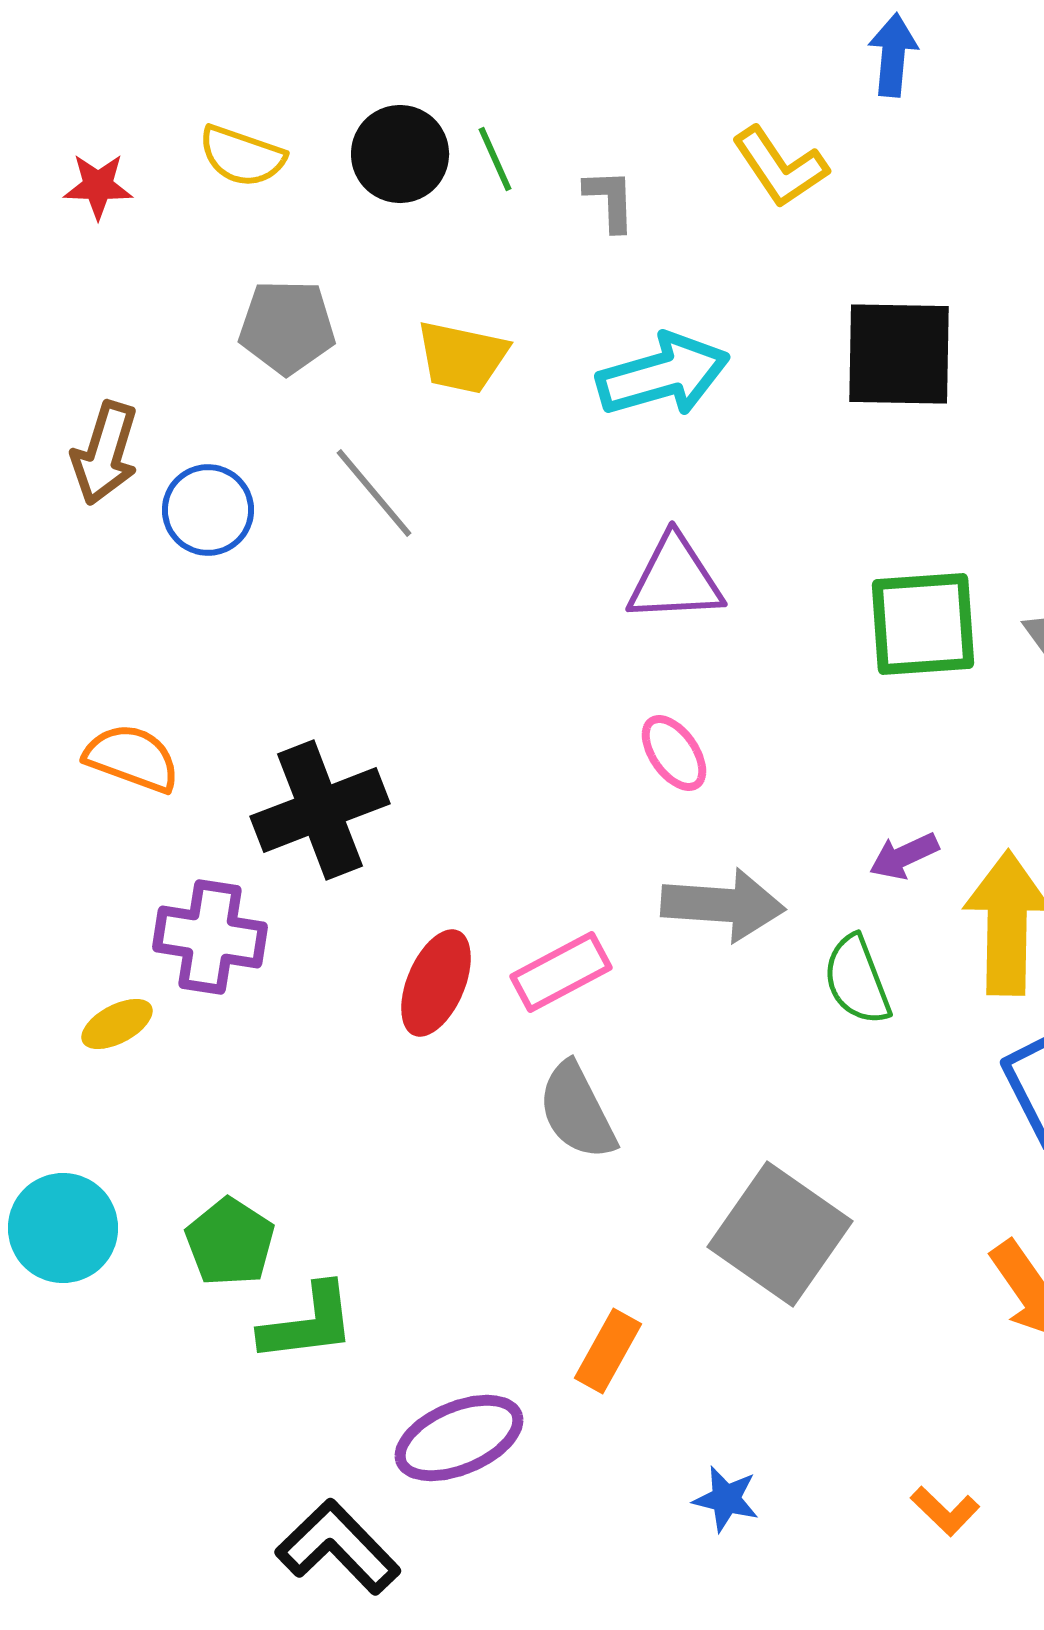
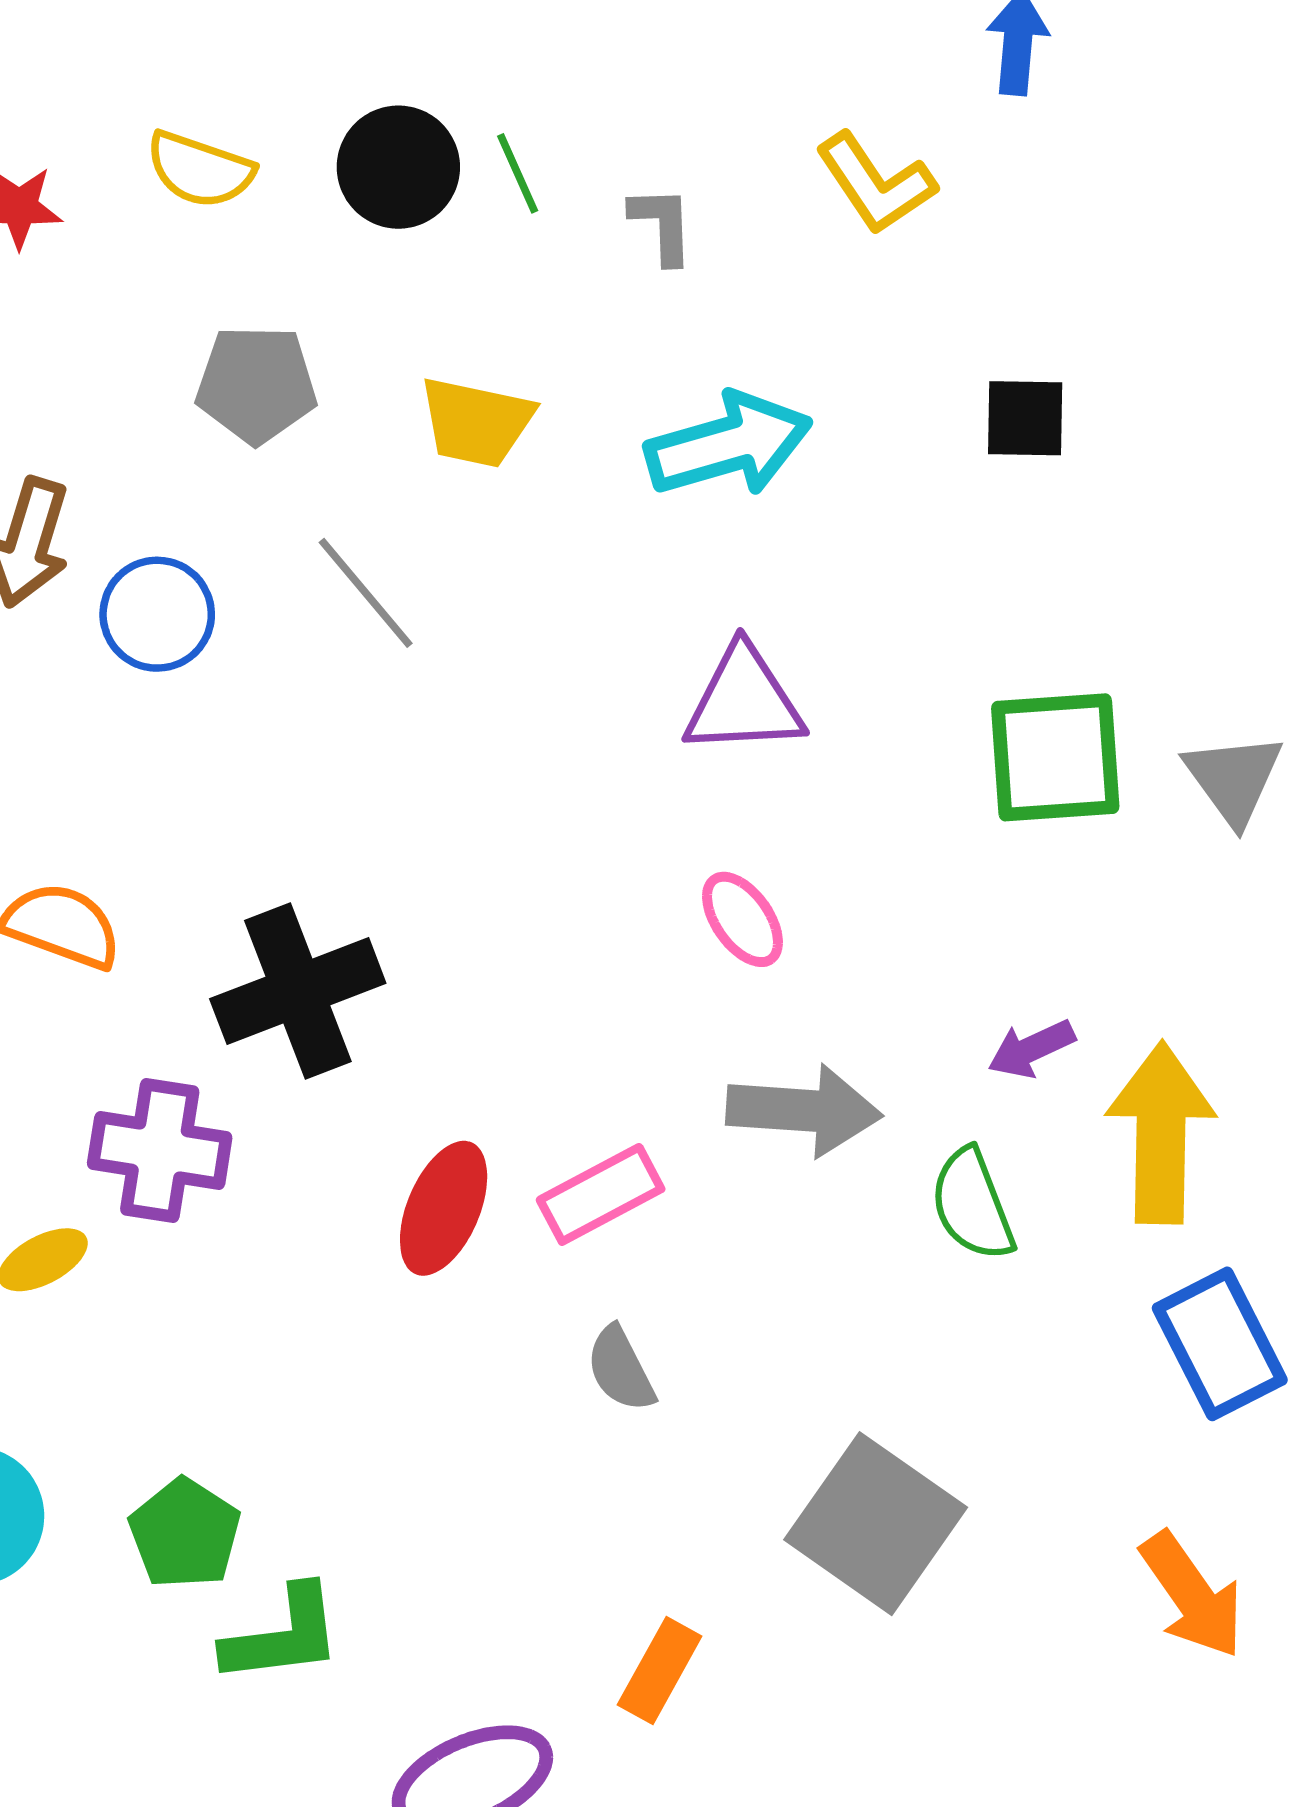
black square: (899, 354) -> (1025, 418), size x0.6
gray semicircle: (577, 1111) -> (621, 1369), size x0.7

